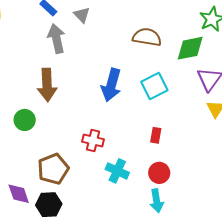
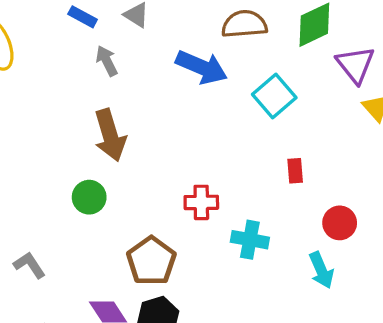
gray arrow: (56, 39) -> (107, 61), size x0.7
blue arrow: (111, 85) -> (202, 67), moved, turned -68
red circle: (159, 173) -> (340, 223), moved

